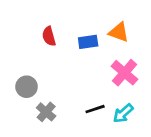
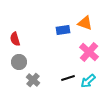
red semicircle: (49, 36) -> (15, 39), moved

